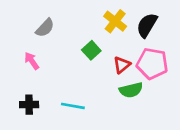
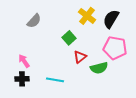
pink arrow: (32, 61) -> (24, 61), moved
red triangle: (122, 65) -> (80, 57), moved

